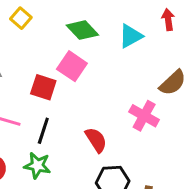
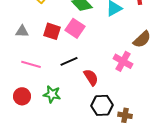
red square: (43, 87) -> (52, 31), moved
black line: (43, 131) -> (69, 61), moved, turned 48

